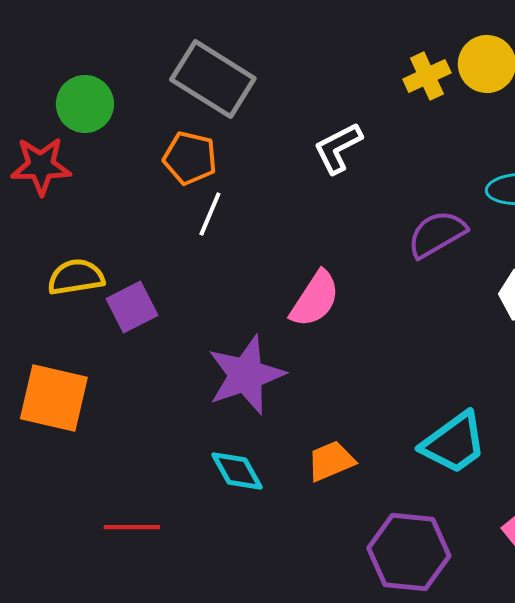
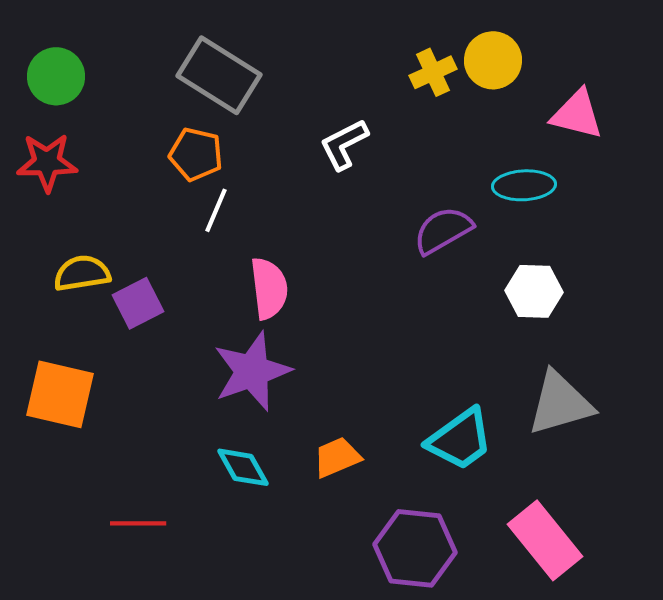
green circle: (85, 104) -> (56, 76), moved
pink semicircle: (315, 299) -> (269, 288), moved, turned -40

